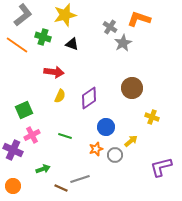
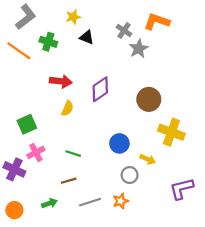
yellow star: (65, 15) -> (73, 17), size x0.6
black triangle: (72, 44) -> (87, 37), moved
purple diamond: (89, 98) -> (100, 89), moved
yellow cross: (152, 117) -> (171, 132), size x1.6
yellow arrow: (131, 141) -> (148, 159), turned 64
orange star: (96, 149) -> (121, 201), moved
green arrow: (43, 169) -> (49, 203), moved
brown line: (61, 188) -> (69, 181), moved, turned -40

